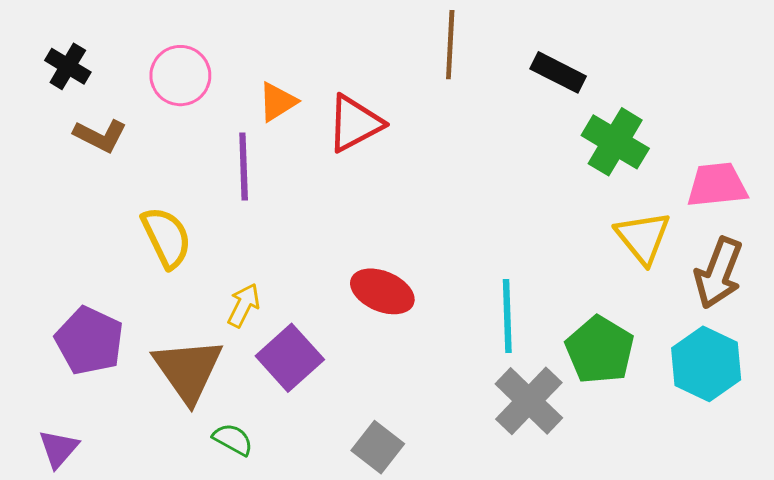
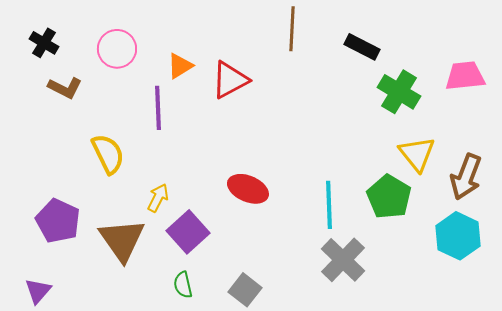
pink trapezoid: (717, 185) -> (465, 76), moved
green pentagon: (600, 350) -> (389, 197), moved
green semicircle: (233, 439) -> (183, 285), moved, turned -132

